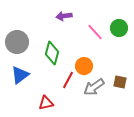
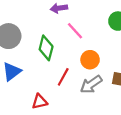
pink line: (95, 32) -> (75, 31), moved
orange circle: (84, 66) -> (90, 60), moved

